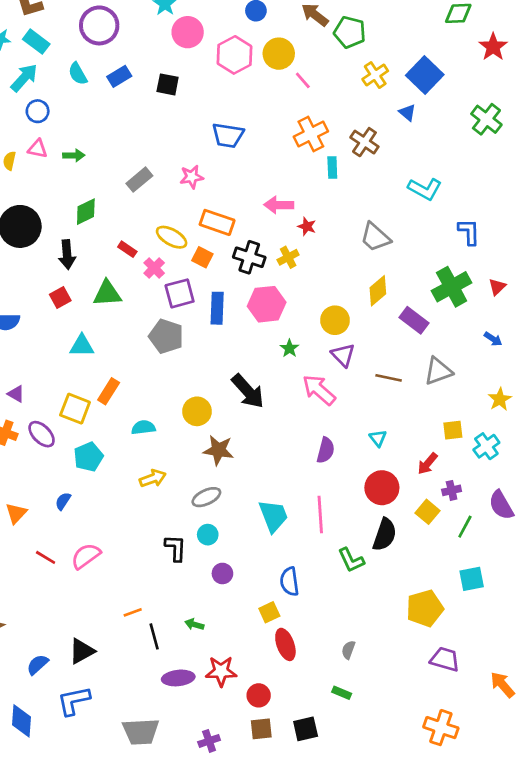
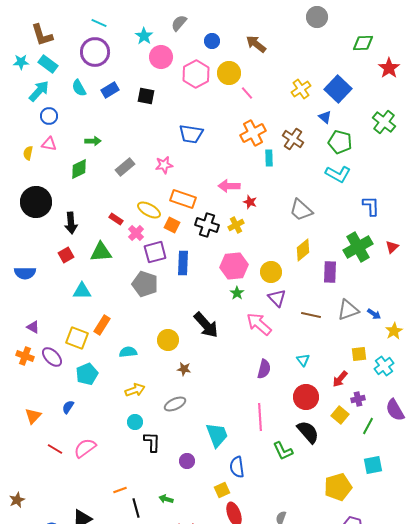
green pentagon: (350, 32) -> (340, 142), moved
green arrow: (74, 155) -> (93, 141), moved
green diamond: (86, 212) -> (79, 169), moved
pink hexagon: (267, 304) -> (234, 266), moved
purple rectangle: (414, 320) -> (330, 272), turned 55
blue arrow: (493, 339) -> (374, 314), moved
brown star: (218, 450) -> (184, 369), size x0.6
cyan trapezoid: (273, 516) -> (217, 435), moved
cyan circle: (208, 535) -> (135, 422), moved
black semicircle: (385, 535) -> (308, 432), turned -60

